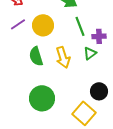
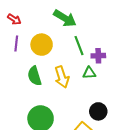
purple line: (18, 24) -> (16, 44), turned -49
green triangle: (90, 53) -> (89, 73), turned 32

